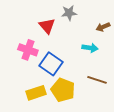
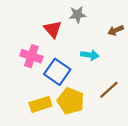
cyan arrow: (90, 48) -> (90, 55), moved
brown line: (97, 80) -> (109, 90), turned -60

